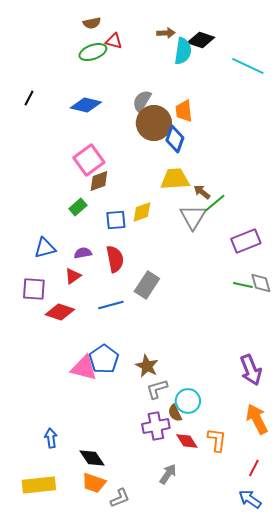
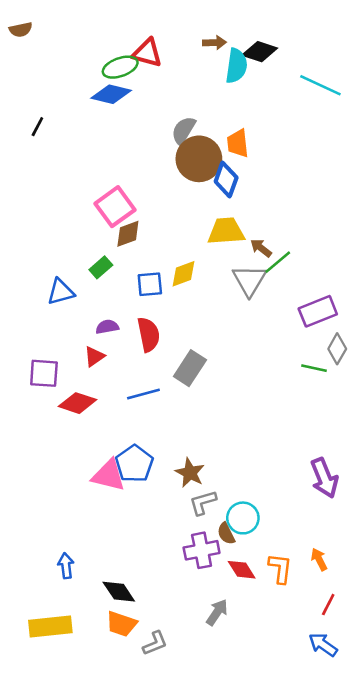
brown semicircle: (92, 23) -> (21, 30), moved
red triangle: (114, 41) -> (147, 53), size x1.4
blue diamond: (86, 105) -> (111, 94), moved
blue triangle: (45, 248) -> (61, 292), moved
gray diamond: (261, 283) -> (337, 349), moved, turned 45
orange arrow: (257, 419) -> (319, 559), moved, size x0.6

